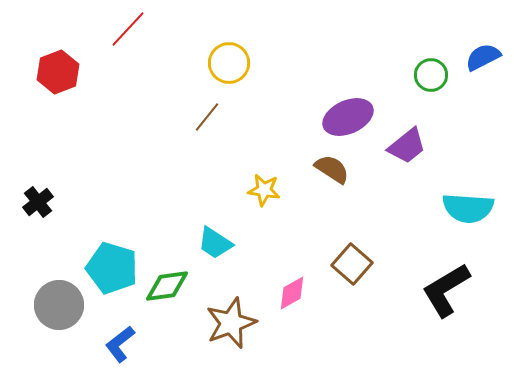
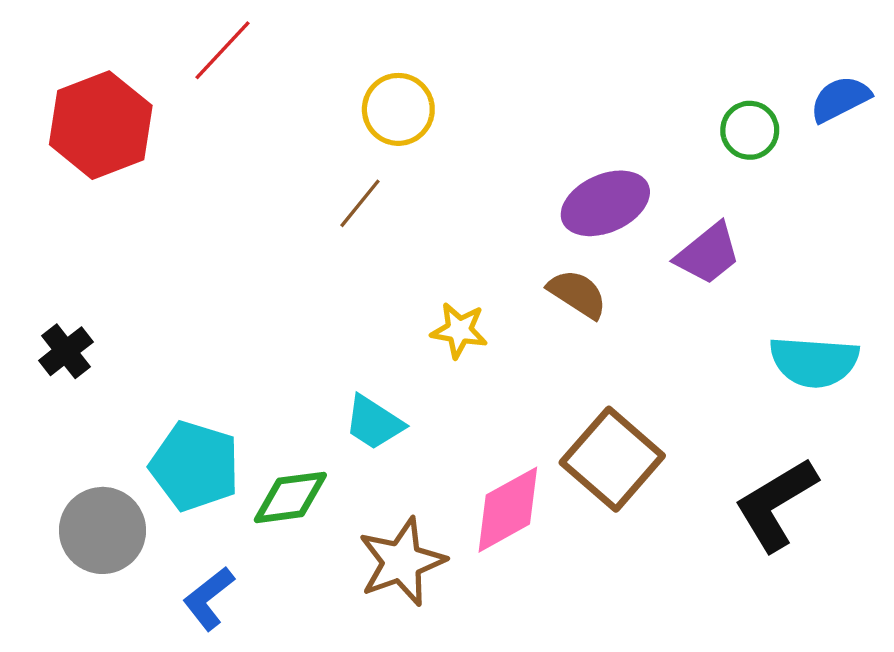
red hexagon: (58, 72) -> (101, 125), size x1.4
brown square: (352, 264) -> (612, 459), size x1.4
pink diamond: (292, 293) -> (508, 510), size x1.5

